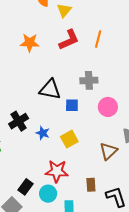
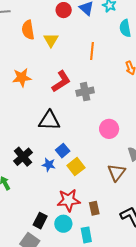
orange line: (98, 39) -> (92, 51), moved
red L-shape: (69, 40) -> (61, 81), moved
gray cross: (89, 80) -> (85, 92), moved
blue square: (72, 105) -> (63, 151), moved, turned -32
brown rectangle: (91, 185) -> (94, 208), moved

